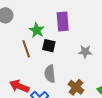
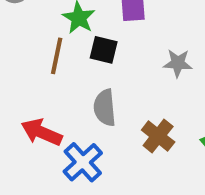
brown line: (26, 49) -> (57, 56), turned 30

